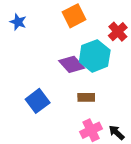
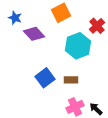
purple diamond: (72, 64) -> (34, 34), moved
blue square: (38, 101) -> (45, 78), moved

